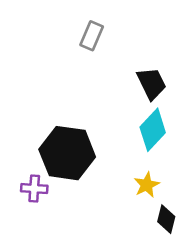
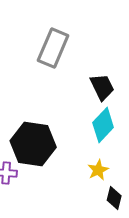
gray rectangle: (92, 36) -> (53, 48), size x1.6

